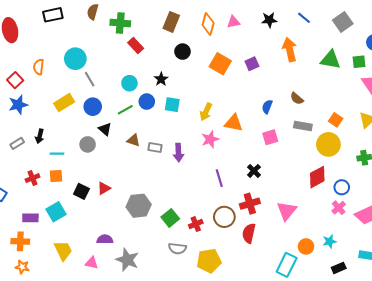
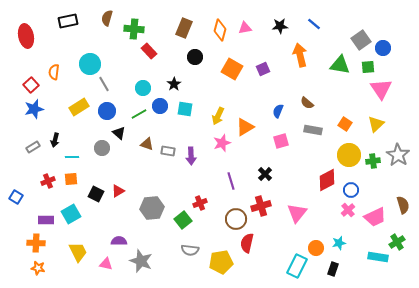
gray square: (343, 22) -> (361, 40), moved
orange triangle: (234, 123) -> (245, 127), turned -42
yellow circle: (328, 144) -> (349, 155), moved
red cross: (196, 224) -> (200, 203), moved
red semicircle: (249, 233) -> (247, 243), moved
black rectangle: (339, 268) -> (333, 269), moved, turned -48

